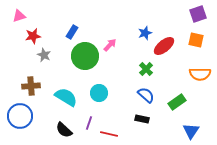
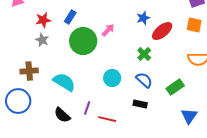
red star: (33, 36) -> (43, 20), moved
cyan circle: (99, 93) -> (112, 78), moved

